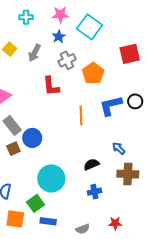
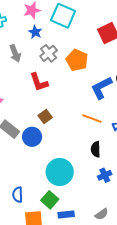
gray arrow: (34, 53) -> (15, 53), turned -36
orange line: (81, 115) -> (92, 118), moved, turned -54
brown square: (13, 149) -> (45, 117), moved
black semicircle: (91, 164) -> (96, 149), turned -56

